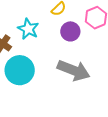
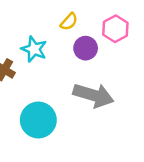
cyan circle: (20, 70) -> (38, 120), moved

